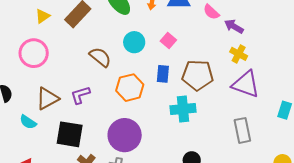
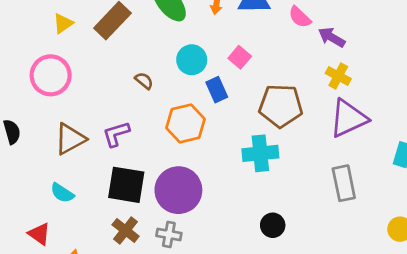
brown semicircle: (100, 57) -> (144, 81), size x0.6
blue rectangle: (163, 74) -> (217, 90), moved, turned -30
purple triangle: (246, 84) -> (348, 118), turned -44
cyan semicircle: (28, 122) -> (62, 193), moved
black square: (70, 134) -> (126, 185), moved

